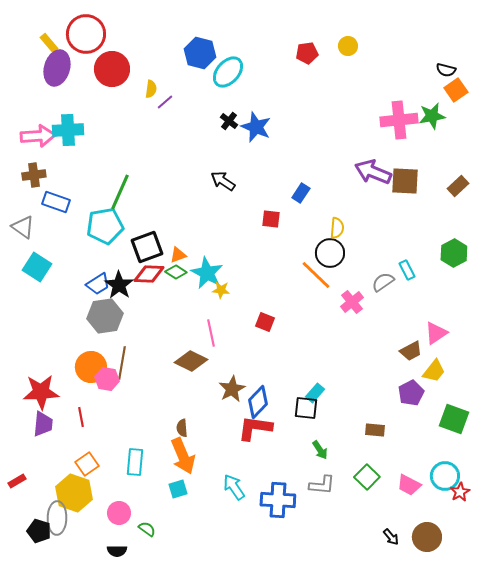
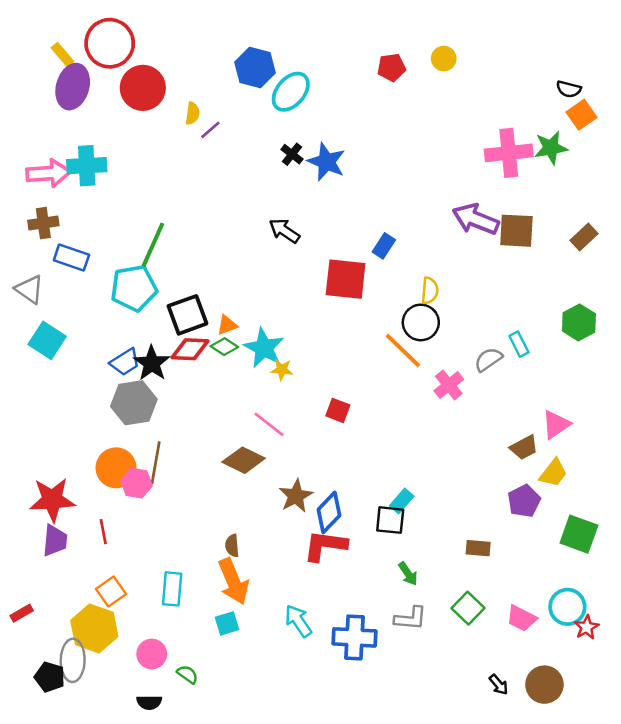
red square: (271, 219) -> (346, 279), size x1.8
pink line: (211, 333) -> (269, 424), turned -40

